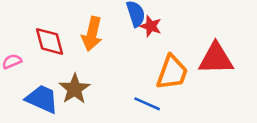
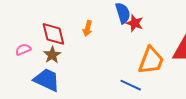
orange arrow: (92, 34) -> (88, 28), size x0.6
brown star: (75, 89) -> (52, 55), moved, size x0.7

